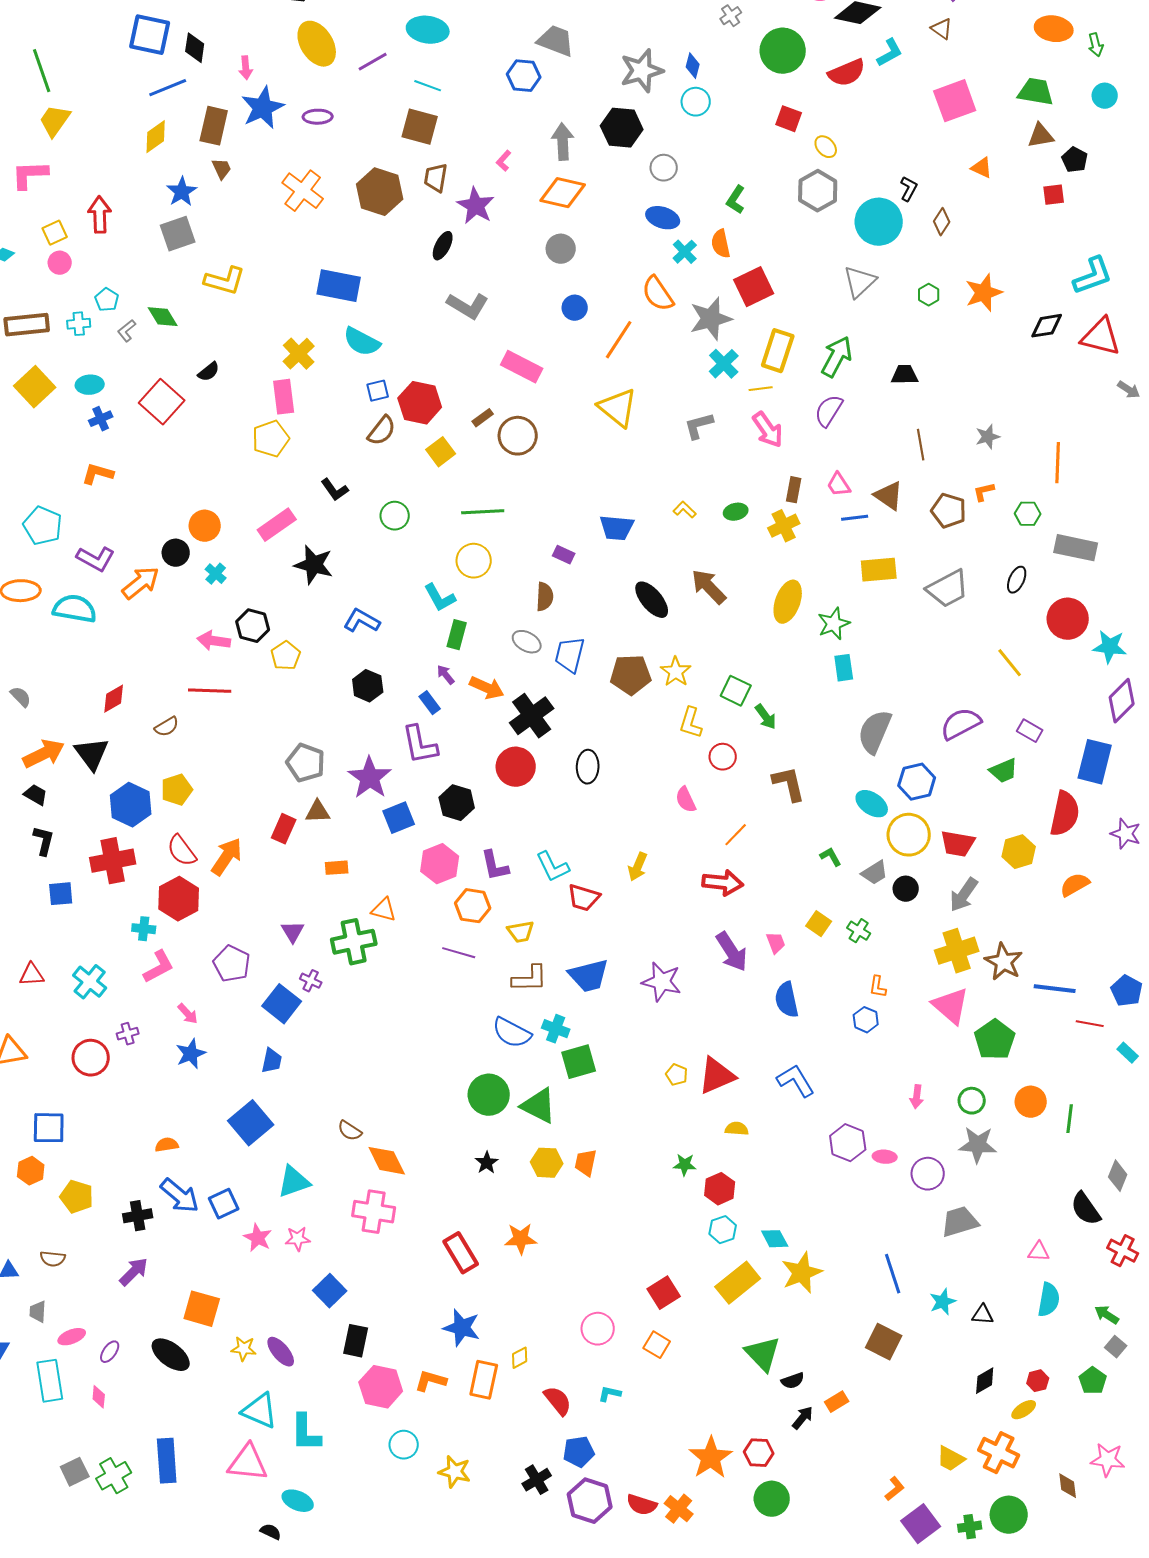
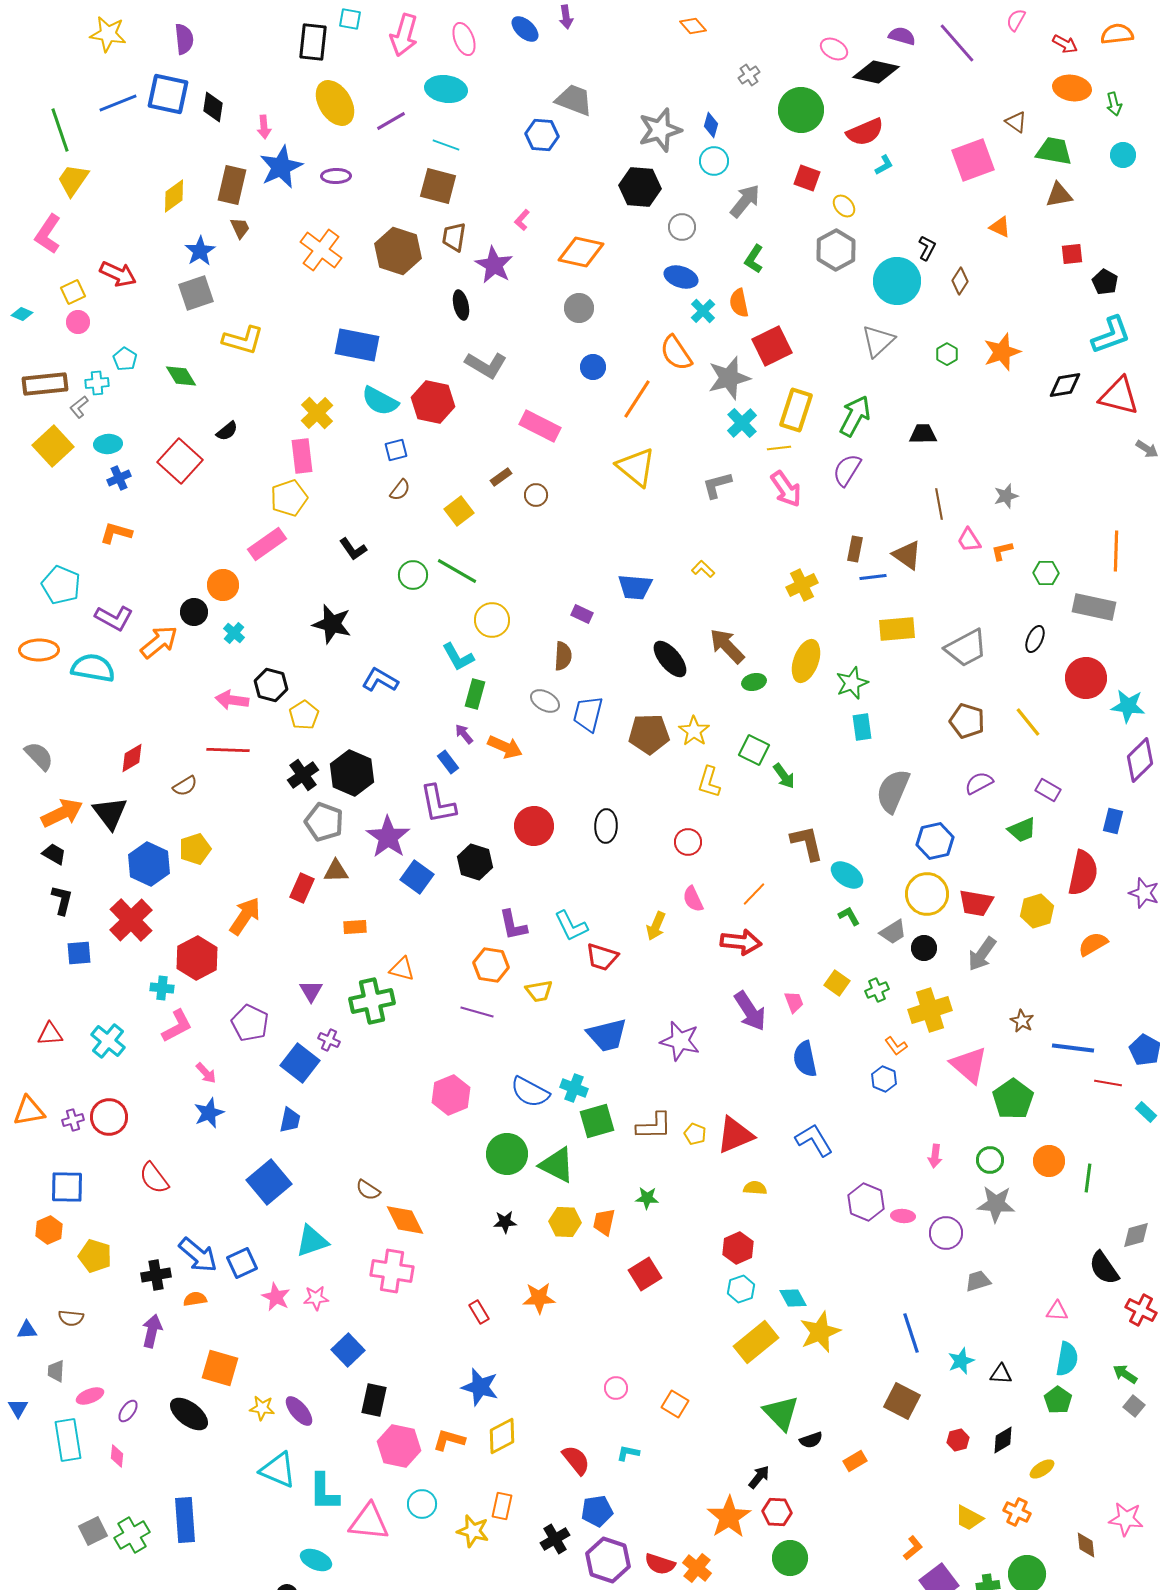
brown triangle: (942, 29) -> (1016, 122), moved
cyan L-shape: (890, 53) -> (884, 165), moved, size x0.7
blue line: (168, 88) -> (118, 103), moved
gray arrow: (563, 142) -> (745, 201), moved, turned 42
black pentagon: (1075, 160) -> (1105, 282), moved
pink L-shape: (30, 175) -> (48, 234), turned -54
red arrow: (100, 215) -> (118, 274), turned 117
black ellipse: (443, 246) -> (461, 305), turned -40
gray L-shape: (127, 331) -> (79, 407), moved
red hexagon: (420, 403) -> (433, 402), moved
brown semicircle: (382, 431) -> (400, 490), size x0.7
brown circle: (518, 436) -> (536, 495), size x0.6
orange line: (1058, 463) -> (1116, 551), moved
pink trapezoid: (839, 485) -> (969, 540), moved
brown rectangle: (794, 490) -> (855, 549), moved
brown pentagon: (949, 511) -> (967, 721), moved
green line: (483, 512) -> (457, 571), moved, turned 33
green ellipse: (736, 512) -> (754, 682), moved
pink rectangle: (277, 525) -> (267, 544), moved
black hexagon: (368, 686) -> (352, 773), moved, size x1.4
gray semicircle: (21, 697) -> (39, 756), size x1.4
black cross: (532, 716) -> (303, 775), moved, size x0.7
purple semicircle: (961, 724) -> (979, 783), size x0.7
red circle: (723, 757) -> (688, 842), moved
blue rectangle: (1095, 762) -> (1113, 821), size x0.6
pink semicircle: (686, 800) -> (693, 899), moved
cyan ellipse: (872, 804) -> (847, 875), moved
blue square: (399, 818) -> (417, 877), turned -32
red semicircle: (182, 851) -> (154, 1178), moved
red cross: (113, 861) -> (131, 920), turned -33
pink hexagon: (440, 864) -> (451, 1095), moved
green cross: (859, 931) -> (877, 990), turned 35
yellow cross: (957, 951) -> (930, 1010), moved
brown star: (1004, 962) -> (1022, 1021), size x0.6
brown L-shape: (530, 979) -> (654, 1126), moved
orange L-shape: (878, 987) -> (896, 1046), turned -45
purple cross: (128, 1034) -> (73, 1120), moved
orange semicircle: (167, 1145) -> (195, 1299), moved
black star: (487, 1163) -> (505, 1222), turned 30
green star: (685, 1165) -> (647, 1198), moved
gray diamond: (1118, 1176) -> (1136, 1235), turned 52
gray trapezoid: (960, 1222) -> (978, 1281), size x0.7
red rectangle: (461, 1253) -> (479, 1312), size x0.6
purple arrow: (134, 1272) -> (152, 1331), turned -32
red square: (664, 1293) -> (645, 1274), moved
pink circle: (598, 1329) -> (616, 1388), size x0.7
yellow diamond: (520, 1358) -> (502, 1436), moved, size x1.6
orange rectangle: (484, 1380) -> (502, 1506), moved, size x0.7
red hexagon: (1038, 1381) -> (958, 1440), moved
green pentagon: (1093, 1381) -> (1058, 1400), moved
black arrow: (803, 1418) -> (759, 1477), moved
orange cross: (999, 1453) -> (1017, 1512), size x0.7
pink triangle: (248, 1463) -> (369, 1522), moved

